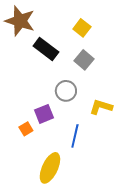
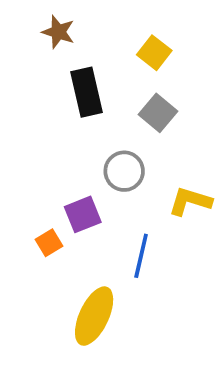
brown star: (20, 21) -> (58, 32), moved, size x0.6
black rectangle: (46, 49) -> (87, 92), turned 40

